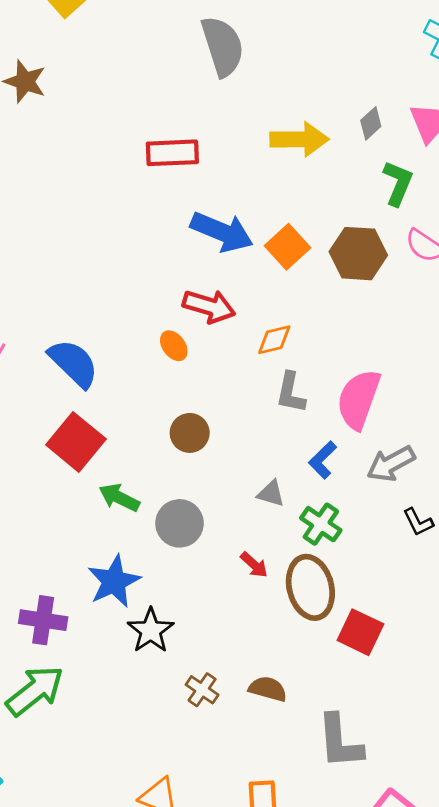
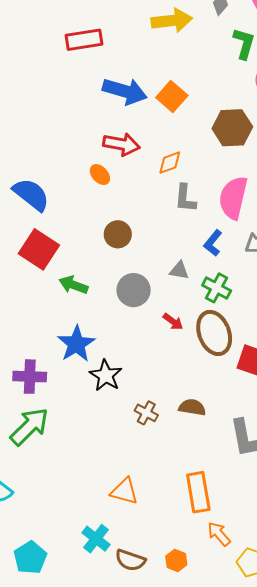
brown hexagon: (358, 254) -> (232, 128), moved
gray circle: (180, 523) -> (134, 290), moved

